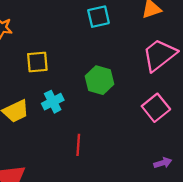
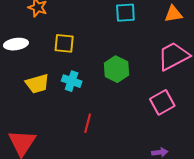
cyan cross: (53, 102) -> (72, 81), turned 36

